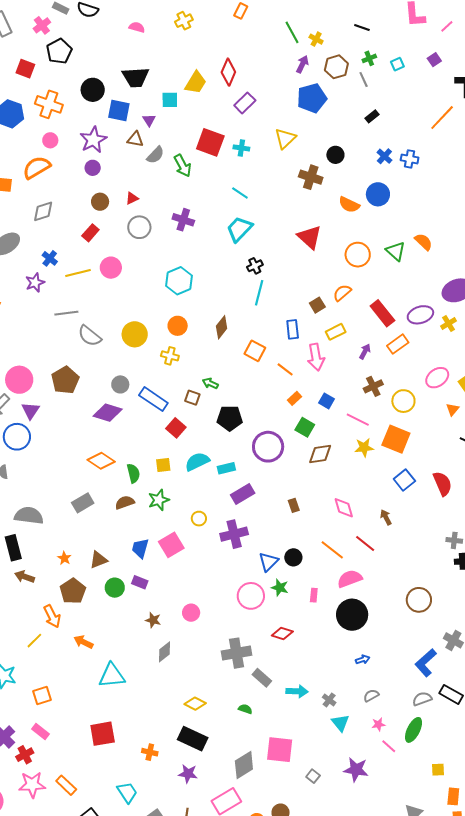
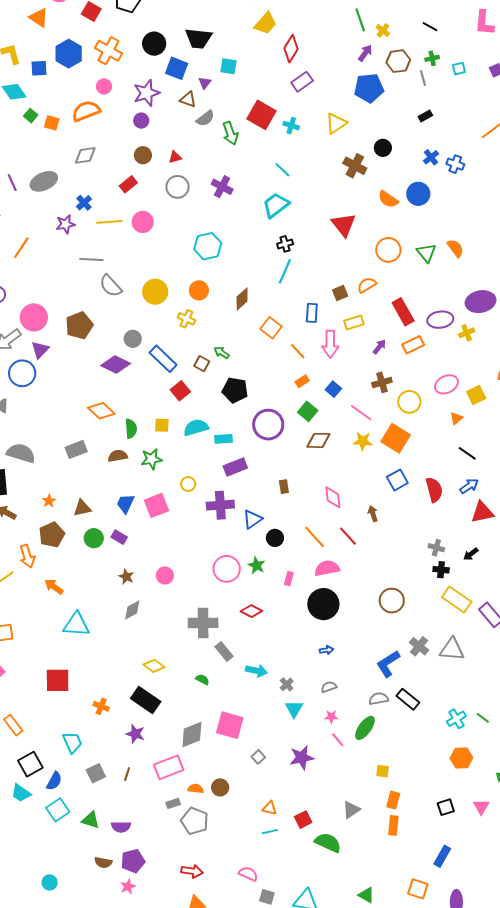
yellow trapezoid: (196, 83) -> (266, 23), moved
blue triangle: (268, 562) -> (253, 519), moved
purple star: (356, 770) -> (302, 758), turned -30

